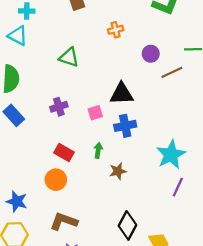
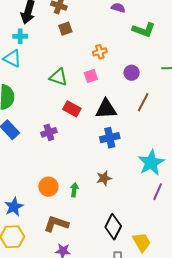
brown line: (172, 72) -> (143, 102), moved, turned -36
purple cross: (59, 107) -> (49, 132), moved
pink square: (95, 113) -> (91, 76), moved
green arrow: (98, 150) -> (74, 190), moved
red rectangle: (64, 153) -> (72, 109), moved
blue star: (17, 201) -> (14, 207), turned 30

